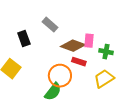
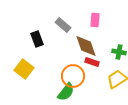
pink rectangle: (89, 41) -> (95, 20), moved
brown diamond: (73, 46) -> (86, 46), turned 50

